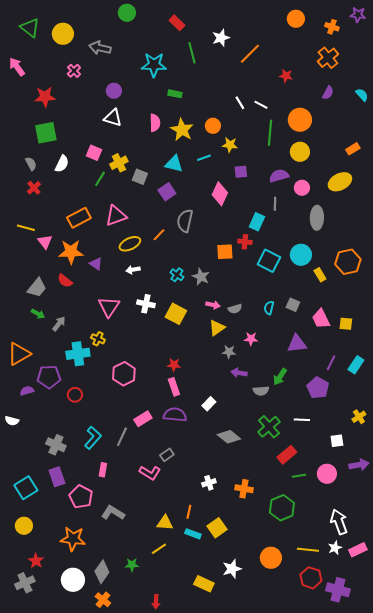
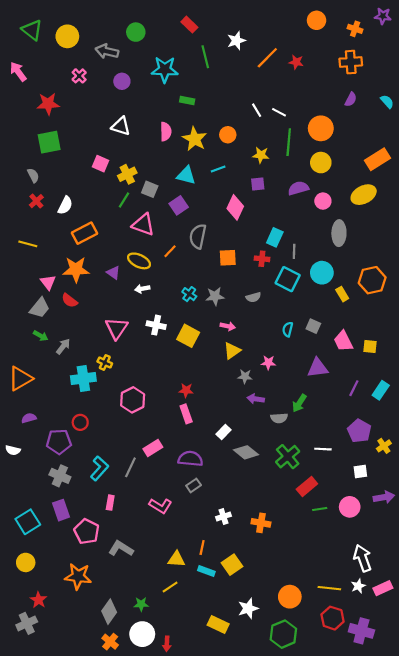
green circle: (127, 13) -> (136, 32), moved
orange cross: (328, 58) -> (351, 62), turned 35
red star: (286, 76) -> (296, 62), moved
purple circle: (114, 91) -> (122, 81), moved
yellow star: (230, 145) -> (261, 155), moved
orange rectangle: (353, 149) -> (377, 159), size x1.6
white semicircle: (62, 164) -> (65, 205), moved
green line: (100, 179) -> (124, 200), moved
gray line: (275, 204) -> (294, 251), moved
pink triangle: (116, 216) -> (143, 225), moved, turned 40
pink triangle: (45, 242) -> (48, 282), moved
yellow ellipse: (130, 244) -> (139, 261), turned 50
orange square: (225, 252) -> (228, 258), moved
purple triangle: (96, 264) -> (113, 273), moved
gray star: (201, 277) -> (215, 296), turned -30
gray semicircle: (235, 309) -> (253, 297), moved
purple pentagon: (49, 377) -> (59, 442), moved
purple pentagon: (318, 388) -> (359, 431), moved
purple semicircle: (175, 415) -> (190, 459), moved
gray diamond: (229, 437) -> (246, 452), moved
gray rectangle: (167, 455) -> (194, 485), moved
green hexagon: (282, 508) -> (283, 634), moved
white circle: (73, 580) -> (142, 634), moved

